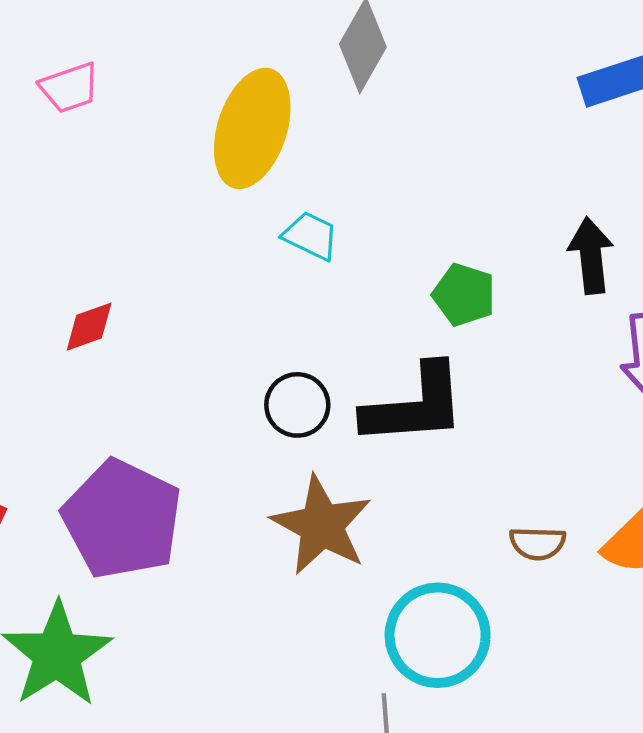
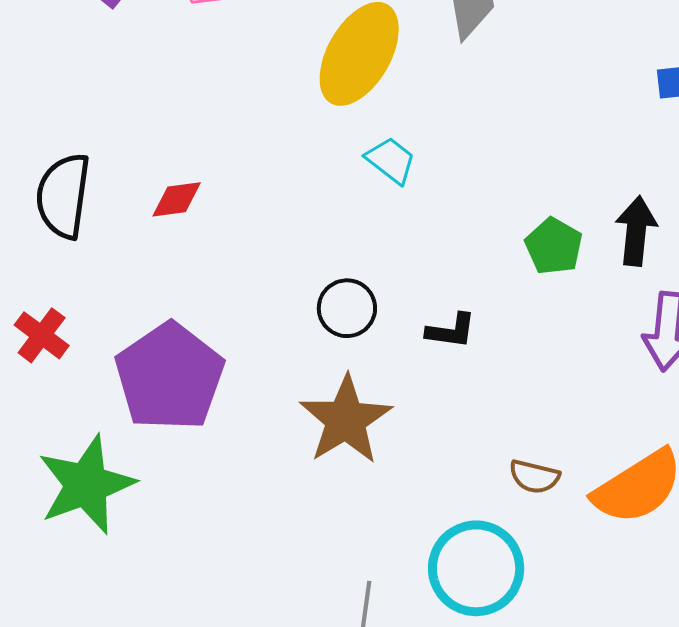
green pentagon: (464, 295) -> (554, 246), moved
black L-shape: (414, 405) -> (451, 331), size x0.5
cyan circle: (438, 635) -> (476, 568), moved

